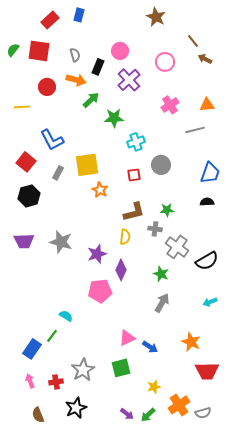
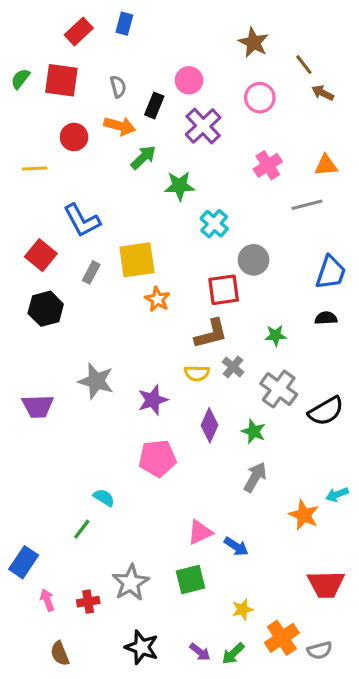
brown star: (156, 17) -> (254, 43), moved
cyan cross: (136, 142) -> (214, 224), turned -30
red square: (134, 175) -> (224, 290), moved, size x1.5
green star: (167, 210) -> (276, 335), moved
gray cross: (155, 229) -> (233, 367), moved, turned 32
yellow semicircle: (125, 237) -> (197, 373), turned 84
purple trapezoid: (24, 241) -> (38, 406), moved
purple diamond: (121, 270) -> (209, 425), moved
cyan arrow: (210, 302) -> (337, 494), moved
orange star: (191, 342) -> (304, 515), moved
blue rectangle: (32, 349) -> (24, 562), moved
black star: (76, 408) -> (142, 647), moved, turned -30

